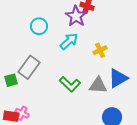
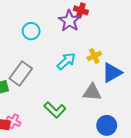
cyan arrow: (69, 41) -> (66, 61), moved
blue triangle: (118, 78) -> (112, 73), moved
green L-shape: (70, 84) -> (55, 110), moved

